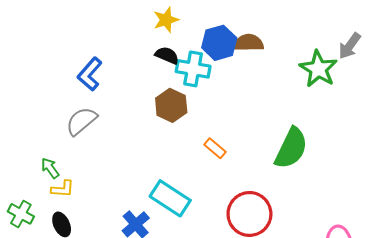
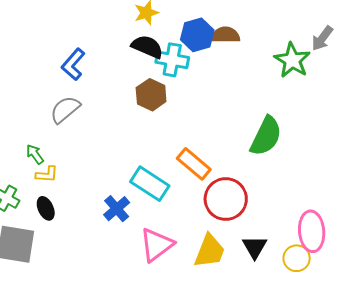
black semicircle: (167, 55) -> (147, 47), size x1.4
orange rectangle: (215, 148) -> (194, 164), moved, size x1.6

